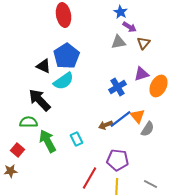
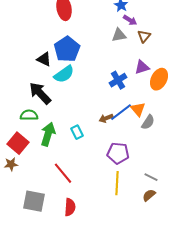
green arrow: (48, 141) -> (48, 134), turned 45
red square: (18, 150) -> (18, 143), size x1.5
red line: (90, 178) -> (63, 173), moved, turned -70

